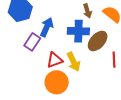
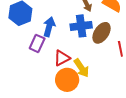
yellow arrow: (74, 62) -> (81, 68), moved

